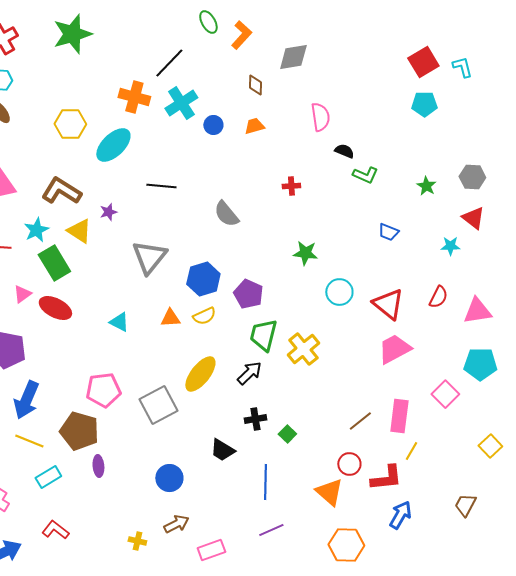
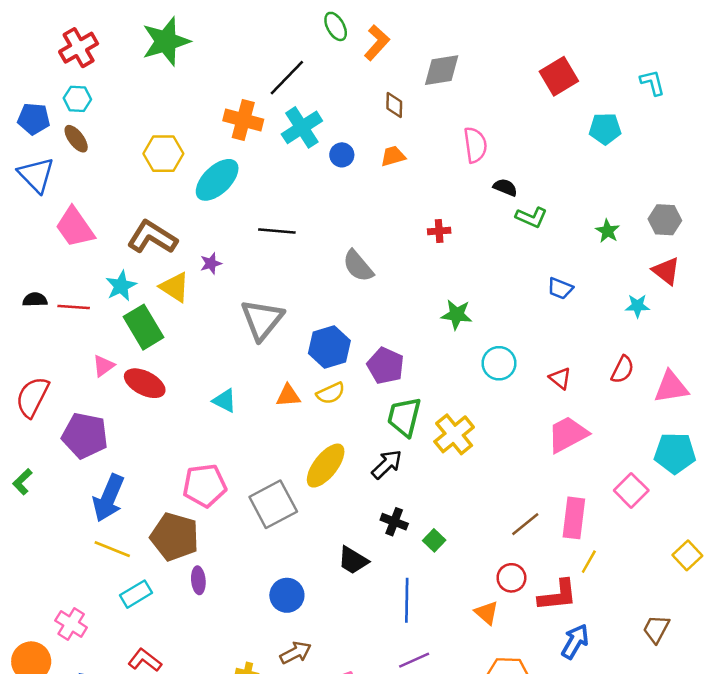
red square: (423, 62) -> (559, 76), moved
red triangle: (388, 304) -> (560, 378), size x0.6
black cross: (255, 419) -> (394, 522), turned 30
orange triangle: (329, 492) -> (487, 613), size x0.7

